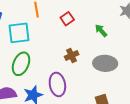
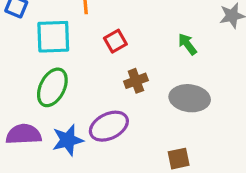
red square: (67, 19) -> (115, 41), moved
purple ellipse: (57, 84) -> (109, 126), turned 70

